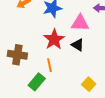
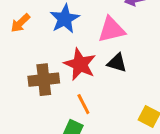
brown cross: (17, 55) -> (44, 80), moved

